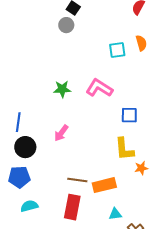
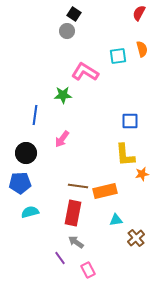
pink L-shape: (99, 88) -> (85, 72), moved
blue line: (18, 122) -> (35, 115), moved

